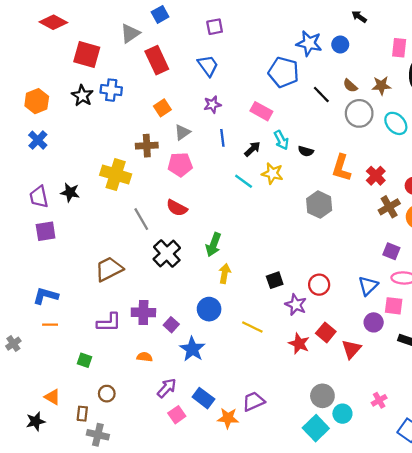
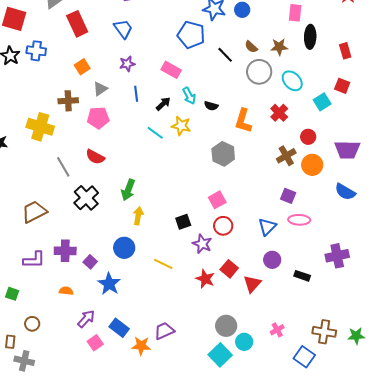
red cross: (376, 176) -> (279, 113), moved
pink square: (394, 306) -> (217, 200), moved, turned -36

